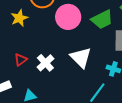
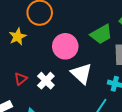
pink circle: (68, 17) -> (65, 46), moved

